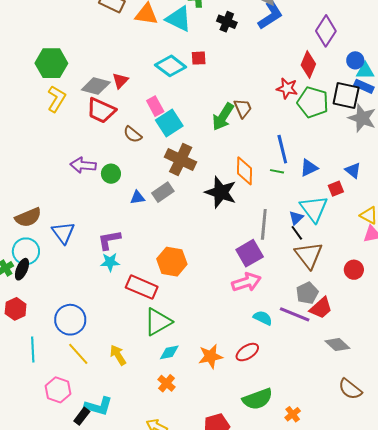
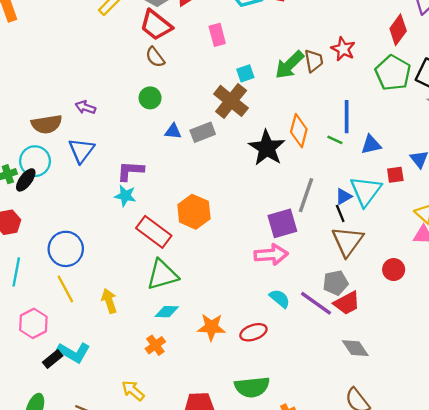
red star: (287, 88) -> (343, 49), moved
cyan square: (169, 123) -> (245, 73), moved, size x0.6
brown semicircle: (133, 134) -> (155, 57), moved
purple arrow: (83, 165) -> (85, 107), moved, size x0.7

